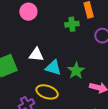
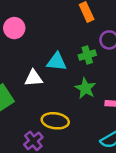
green cross: (72, 24) -> (87, 55), moved
cyan triangle: (53, 68) -> (57, 62), moved

